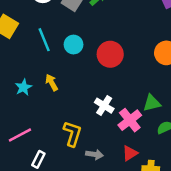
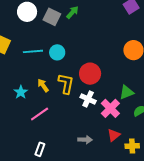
cyan line: (44, 40) -> (33, 51), turned -66
red circle: (110, 54) -> (90, 74), moved
yellow L-shape: (72, 134) -> (66, 84), moved
pink line: (20, 135) -> (40, 114), moved

